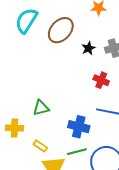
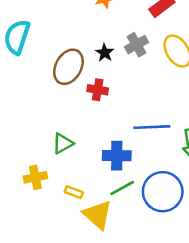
brown ellipse: (61, 30) -> (68, 67), moved
red cross: (101, 80) -> (98, 90), moved

